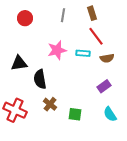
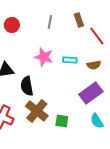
red line: (96, 36) -> (97, 36), moved
pink star: (57, 50) -> (44, 57), turned 30
purple rectangle: (104, 86) -> (91, 93), size x1.6
brown cross: (50, 104) -> (37, 111), size x1.6

